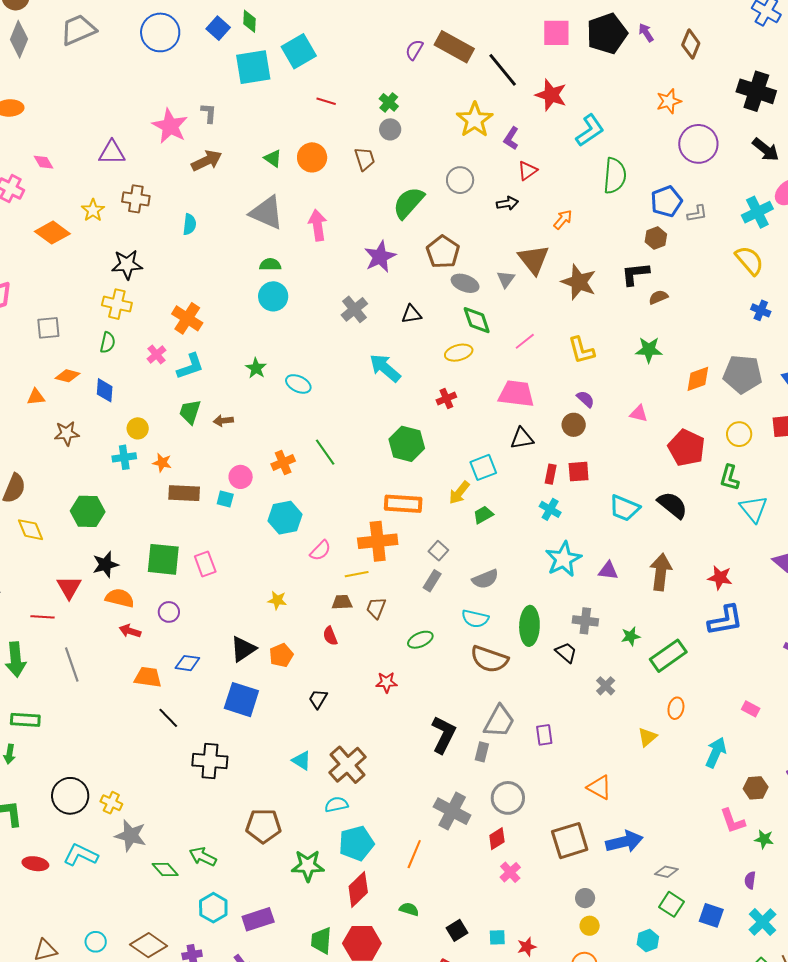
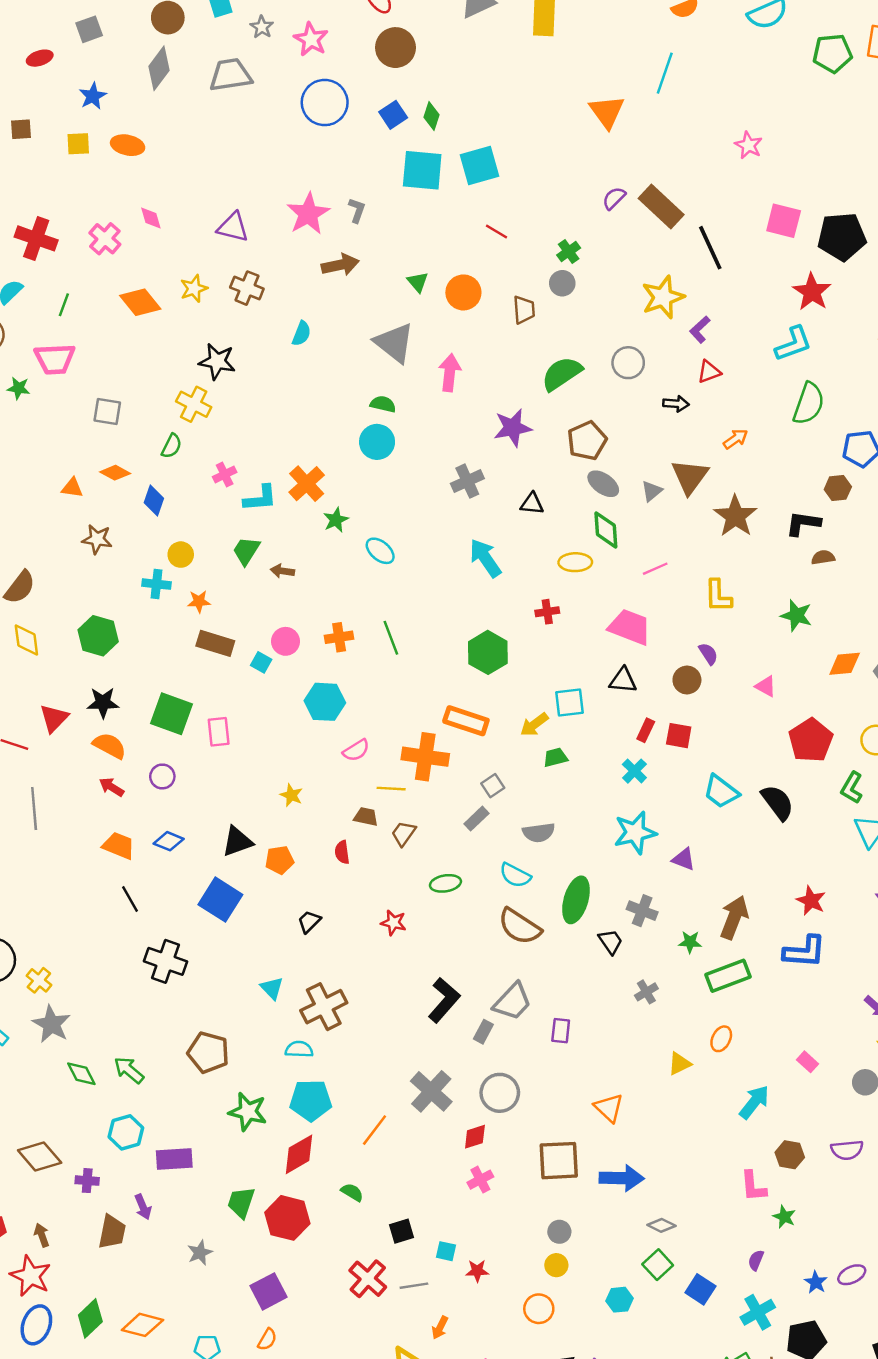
red star: (551, 95) -> (812, 292), moved
orange cross: (187, 318) -> (307, 484), moved
orange star: (162, 463) -> (199, 601), turned -30
brown arrow: (661, 572) -> (734, 917), moved

